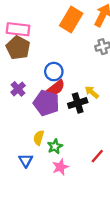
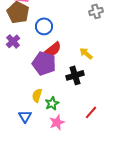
blue circle: (54, 72) -> (44, 26), moved
purple cross: (18, 89) -> (13, 41), moved
black cross: (78, 103) -> (75, 75), moved

